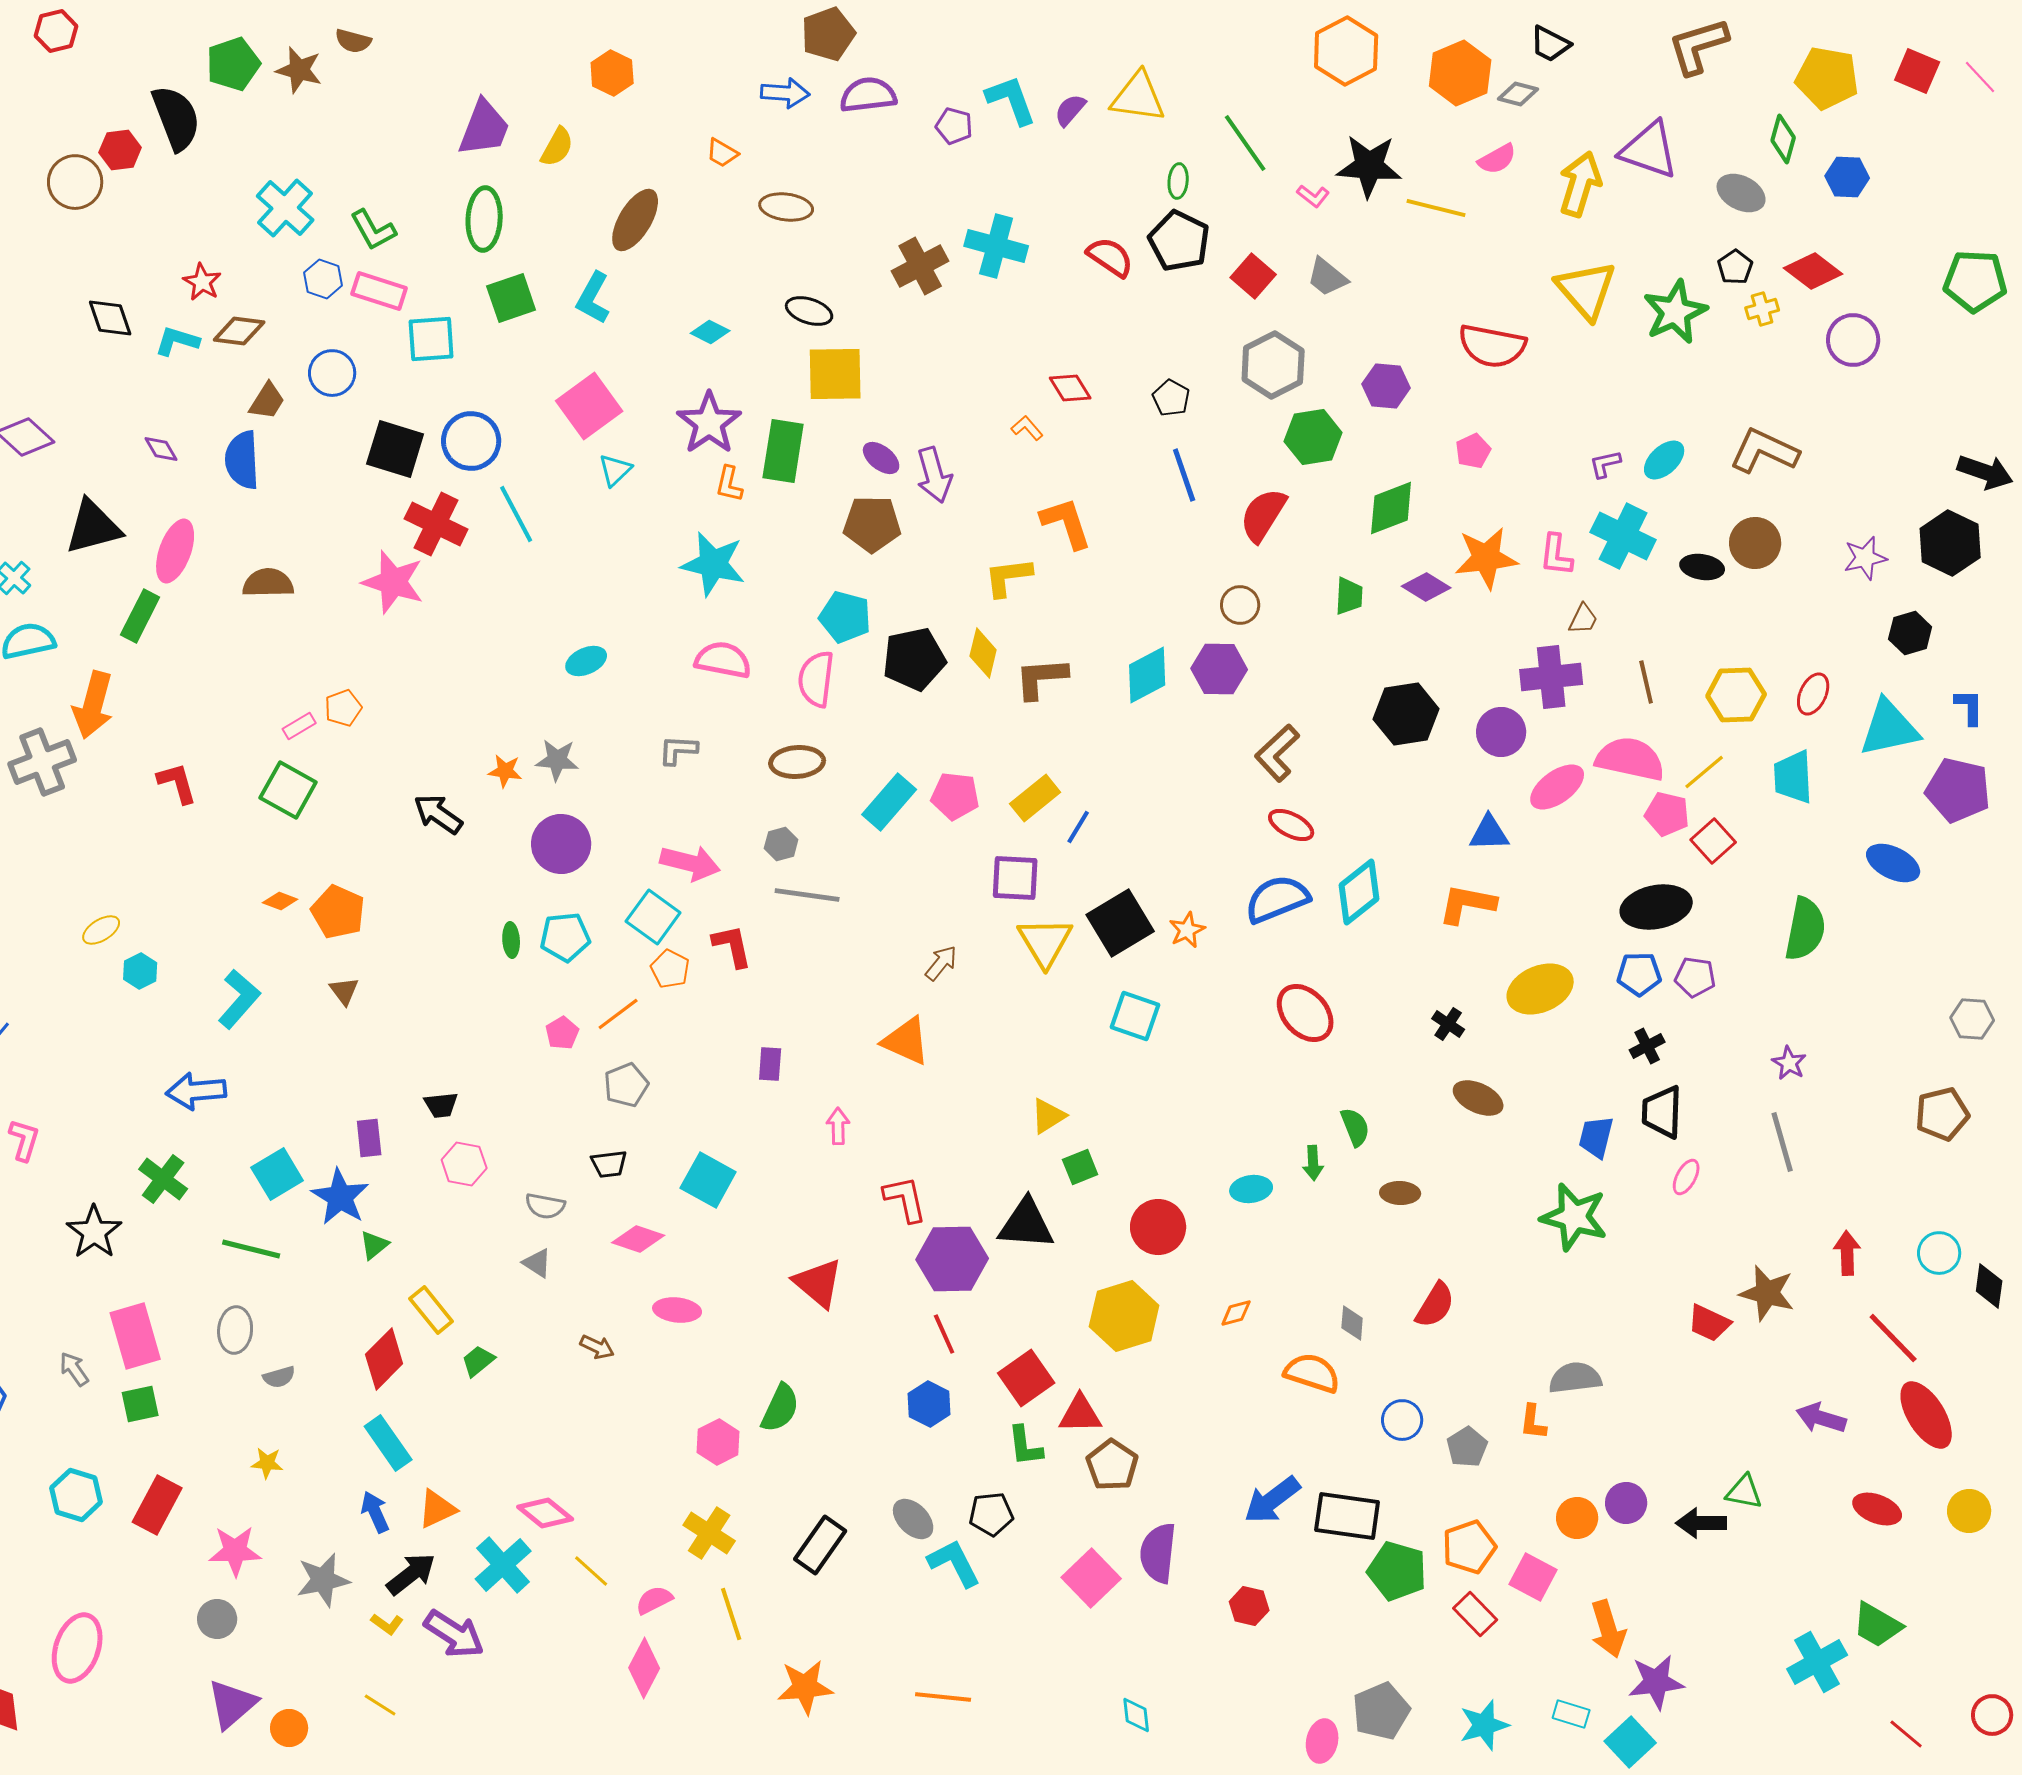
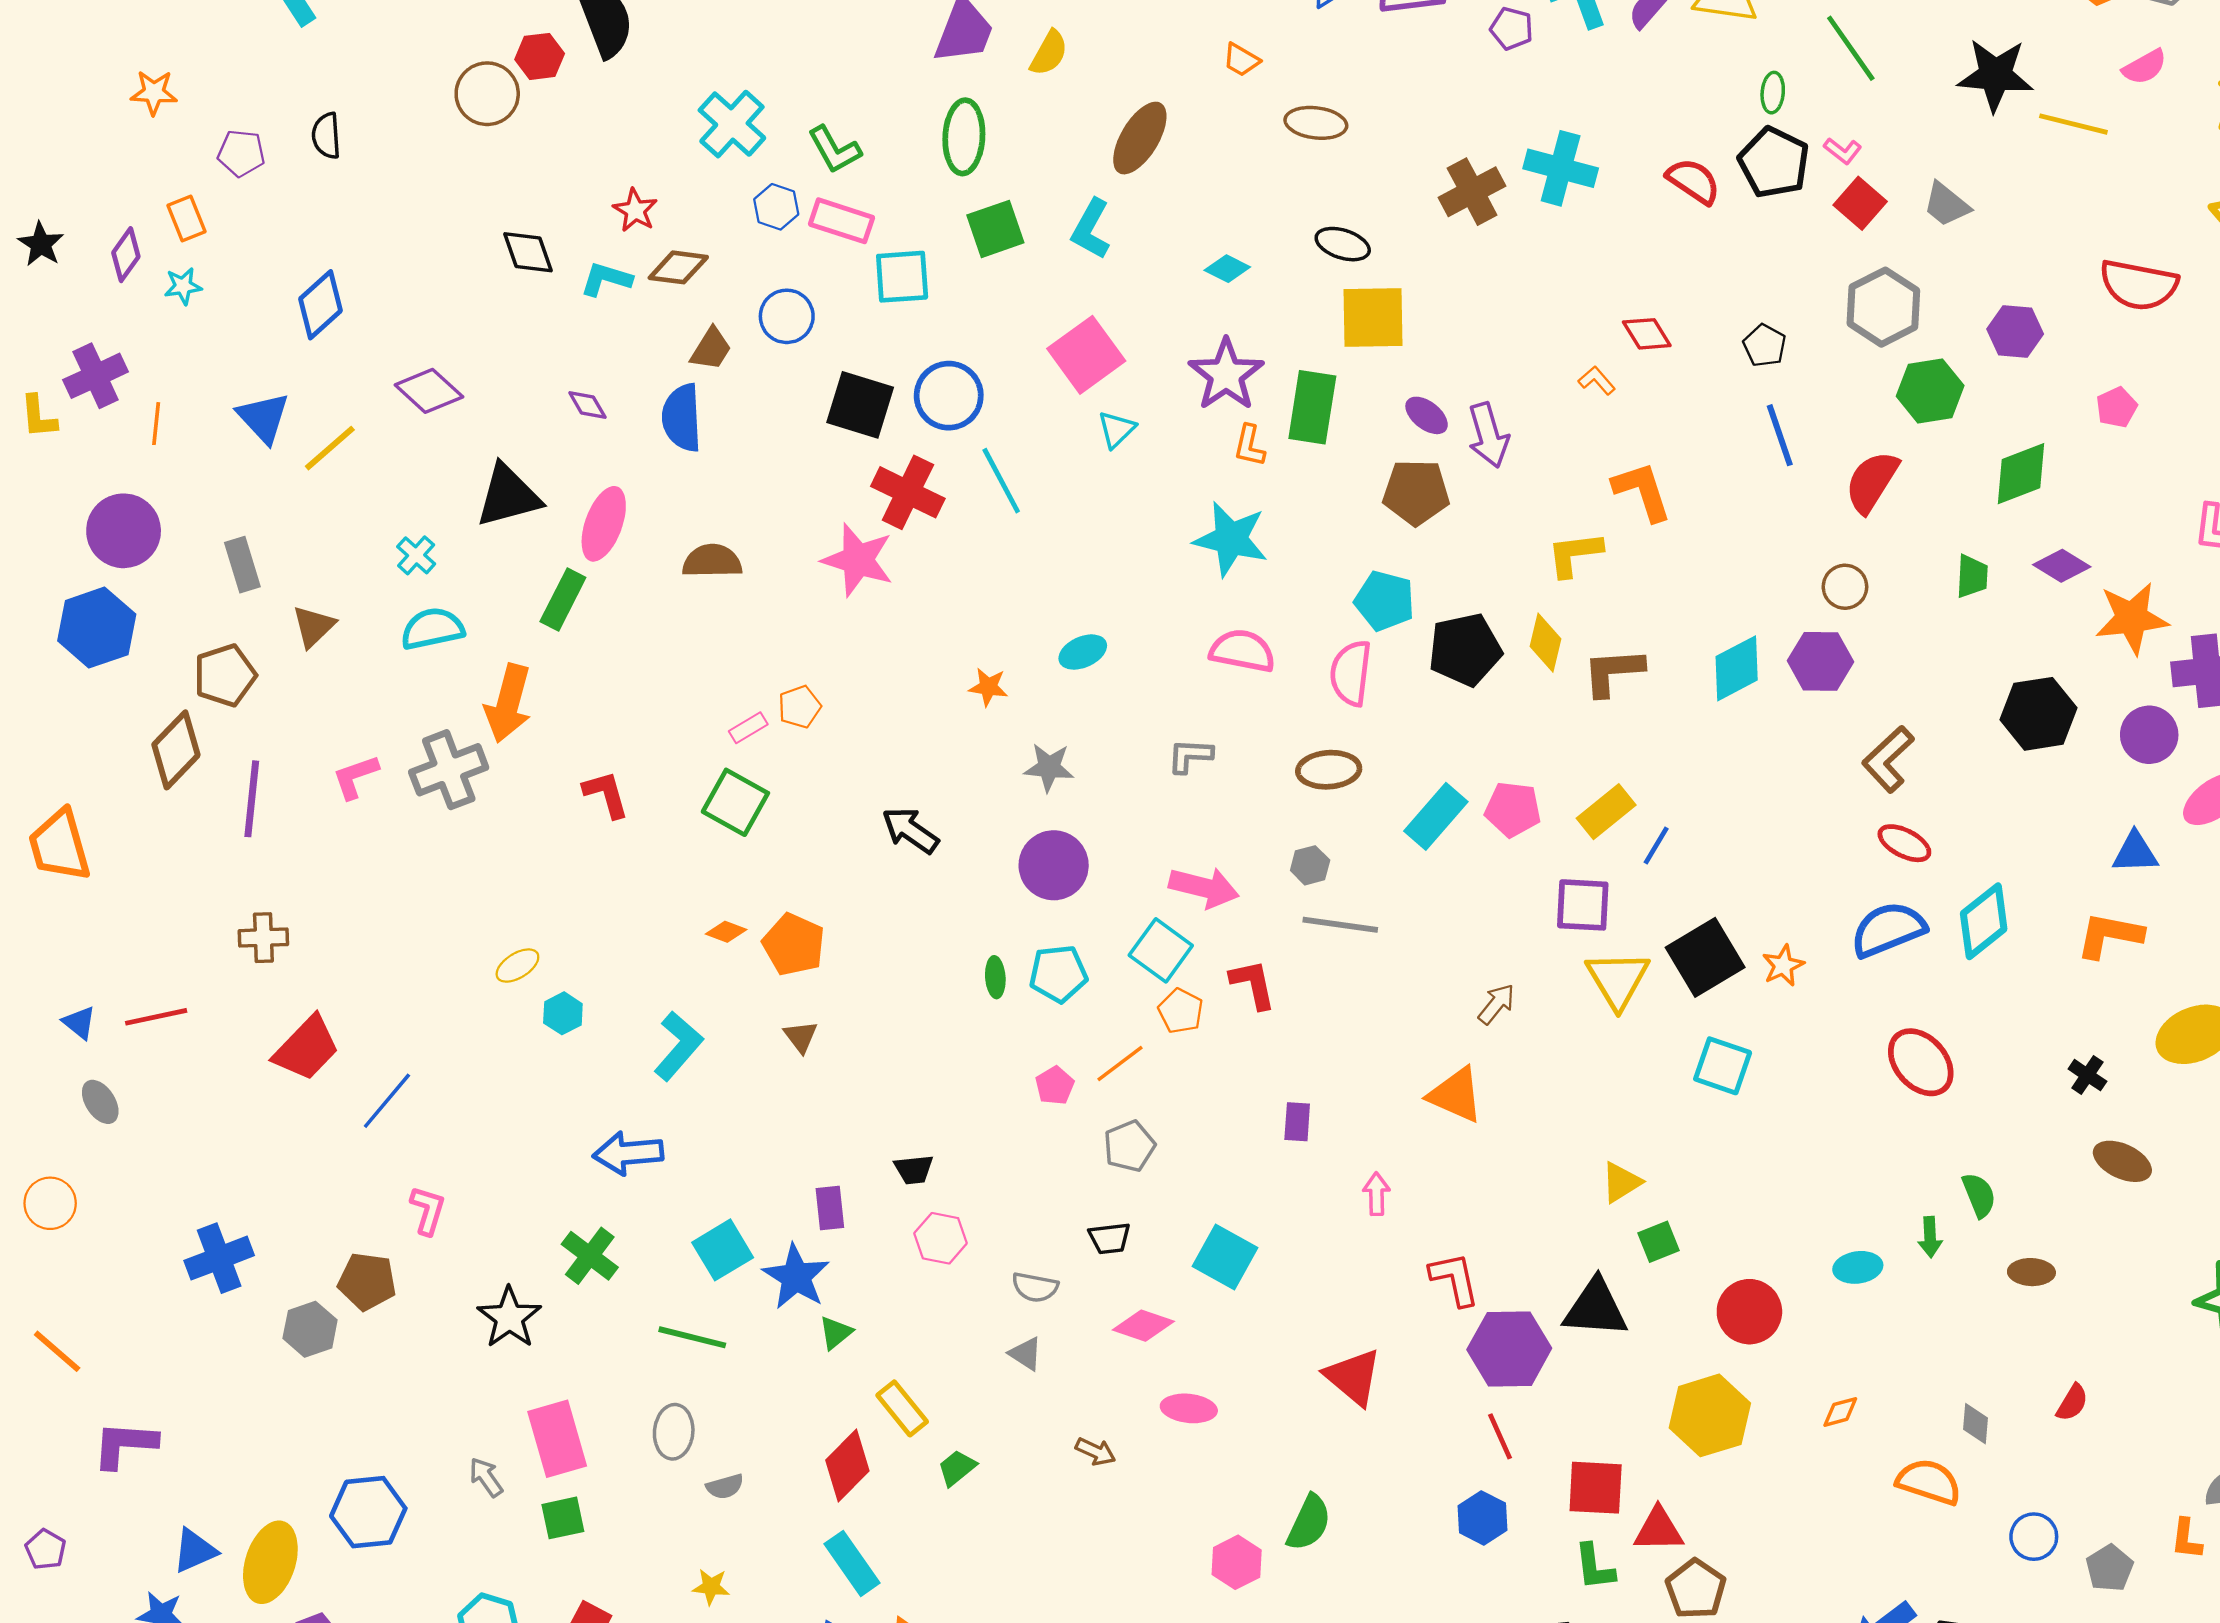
pink L-shape: (1313, 196) -> (1843, 151), moved
orange star: (1486, 558) -> (2132, 618), moved
orange star: (505, 771) -> (988, 687), moved
red semicircle: (1435, 1305) -> (2072, 1403), size x0.7
red square: (1026, 1378) -> (1596, 1488), turned 38

